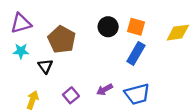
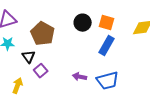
purple arrow: (105, 89) -> (80, 77), turned 40
purple square: (71, 95) -> (41, 71), moved

